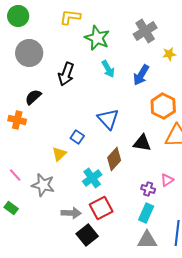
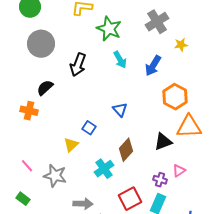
blue triangle: (108, 119) -> (120, 110), size x0.7
black triangle: (142, 143) -> (163, 142), moved, turned -30
red square: (101, 208) -> (130, 199), moved

